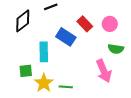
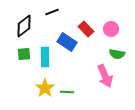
green square: (26, 71) -> (24, 54), moved

